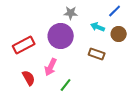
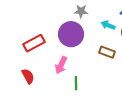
red semicircle: (29, 78) -> (28, 76), moved
green line: (66, 85) -> (76, 83), turned -40

